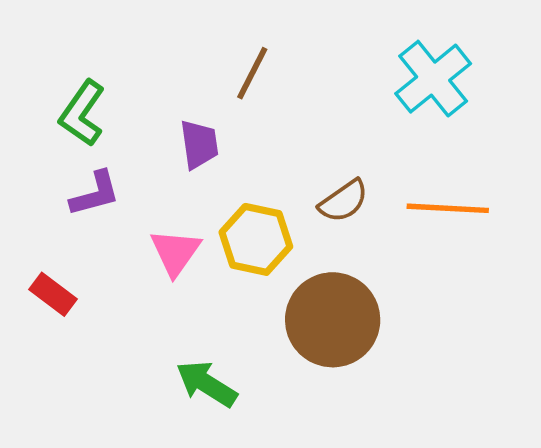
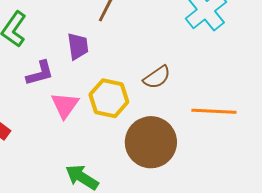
purple L-shape: (95, 194) -> (40, 73), moved
orange line: (448, 208) -> (214, 111), moved

